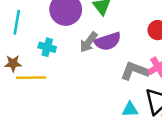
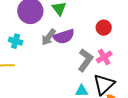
gray L-shape: (135, 71) -> (85, 60), turned 105

